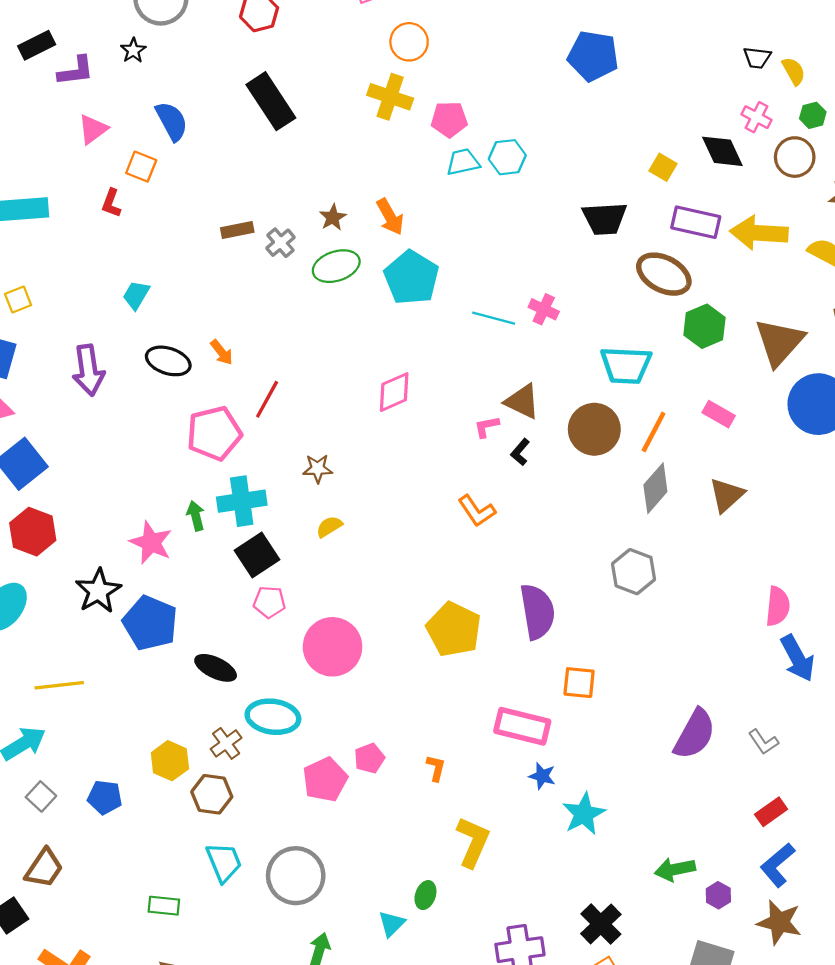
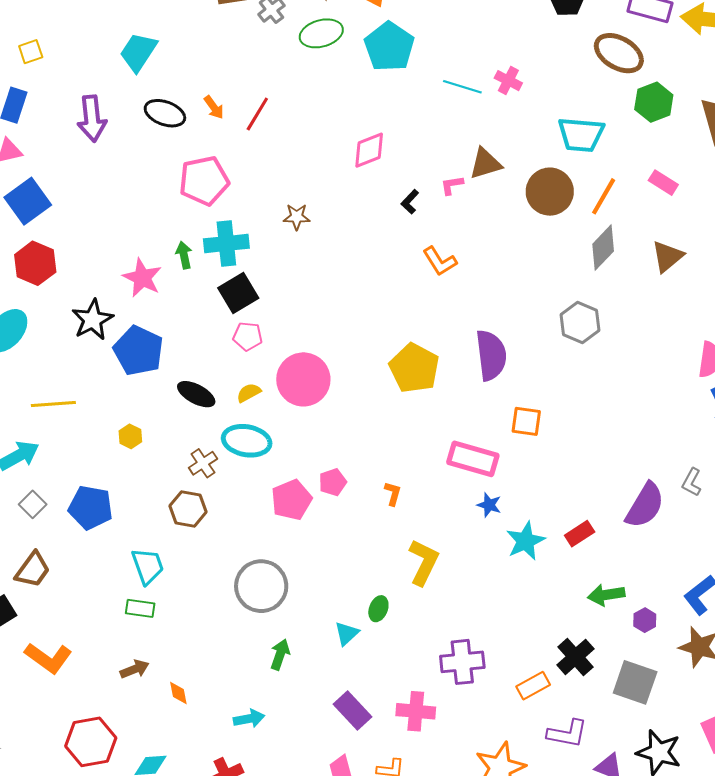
cyan trapezoid: (136, 295) -> (138, 52), size x1.5
red line: (267, 399) -> (257, 114), moved
brown triangle: (522, 401) -> (485, 164), turned -45
black L-shape: (520, 452) -> (410, 202), moved
yellow semicircle: (329, 527) -> (249, 393), moved
purple semicircle: (695, 734) -> (645, 505), moved
gray L-shape: (763, 742) -> (692, 482), turned 60
yellow hexagon: (170, 761) -> (130, 436), moved, size x0.7
blue pentagon: (105, 797) -> (91, 508), size x1.4
red rectangle: (771, 812) -> (580, 534), moved
cyan trapezoid: (224, 862) -> (148, 566), moved
black cross: (601, 924) -> (575, 657), moved

